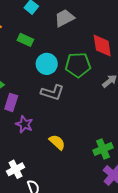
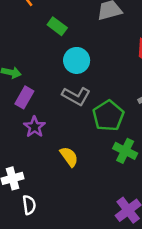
green pentagon: (78, 65) -> (108, 116), moved, turned 30
green cross: (103, 149) -> (125, 151), moved, turned 36

